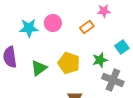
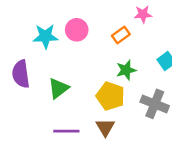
green star: (100, 60) -> (126, 70), moved
yellow pentagon: (69, 63) -> (110, 96), moved

